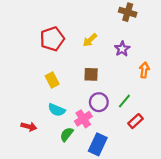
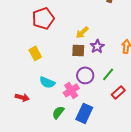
yellow arrow: (90, 40) -> (82, 32), moved
purple star: (122, 49) -> (97, 46), moved
yellow rectangle: (52, 80) -> (35, 53), moved
green semicircle: (67, 134) -> (58, 112), moved

